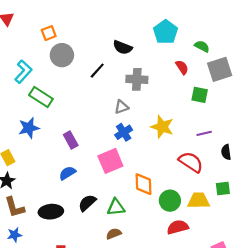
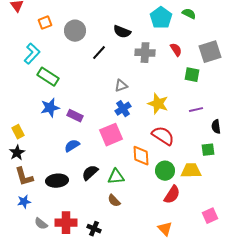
orange square: (49, 33) -> (45, 23), moved
green semicircle: (202, 46) -> (189, 14), moved
gray circle: (62, 55) -> (75, 31), moved
gray cross: (137, 79) -> (145, 53), moved
blue star: (29, 128) -> (50, 108), moved
purple rectangle: (71, 140) -> (75, 116), turned -35
red semicircle: (191, 162) -> (163, 136), moved
green square: (223, 188) -> (208, 150), moved
red semicircle: (178, 227) -> (172, 195), turned 138
brown semicircle: (114, 234) -> (114, 201), turned -112

